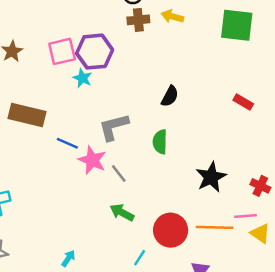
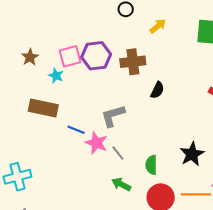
yellow arrow: (172, 16) -> (158, 26), turned 126
brown cross: (138, 20) -> (133, 62), moved, size x1.4
cyan star: (82, 78) -> (56, 76), moved
green semicircle: (160, 142) -> (151, 165), moved

